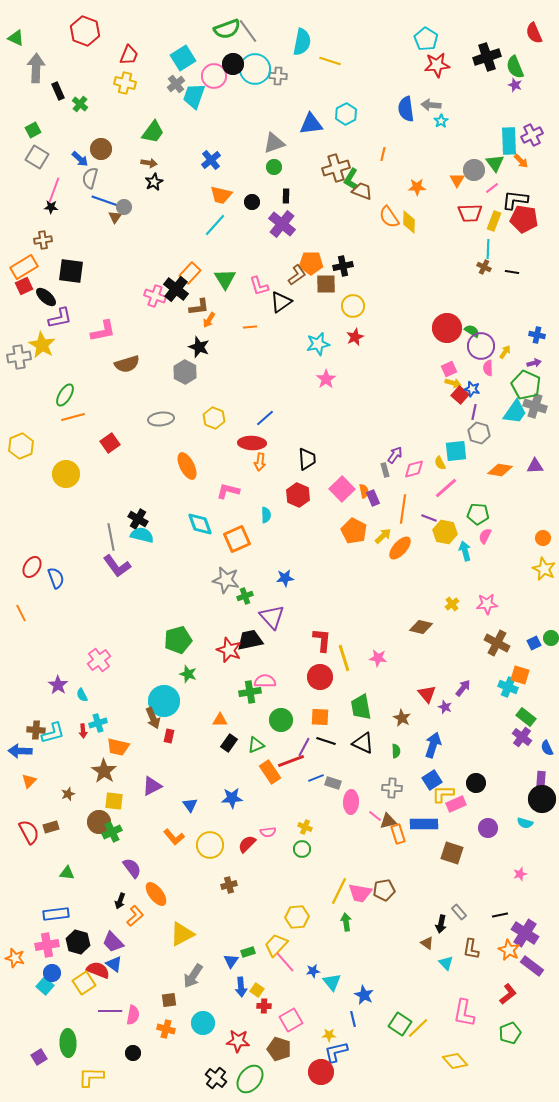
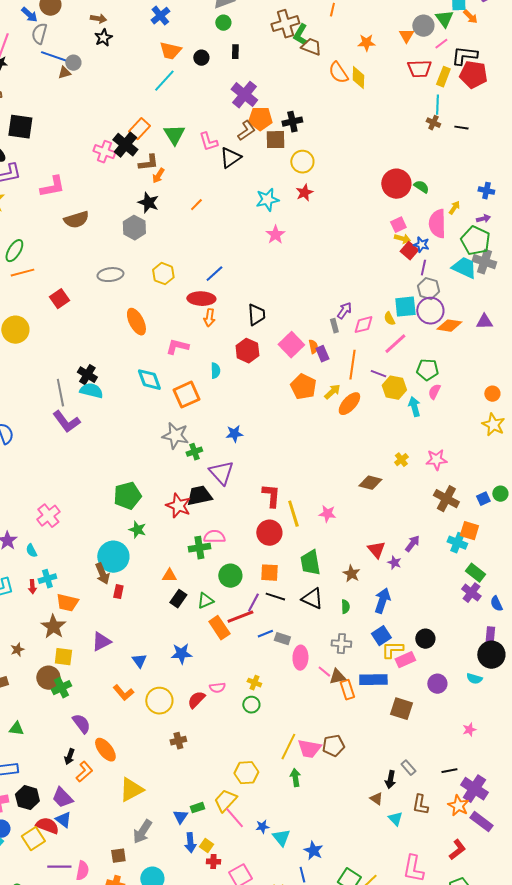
brown triangle: (115, 217) -> (64, 73), turned 40
purple cross: (282, 224) -> (244, 95), moved
orange line: (250, 327) -> (196, 205), moved, turned -40
purple circle: (481, 346) -> (430, 311), moved
pink semicircle: (488, 368) -> (437, 224), size x1.8
cyan trapezoid: (515, 412) -> (464, 268), turned -100

